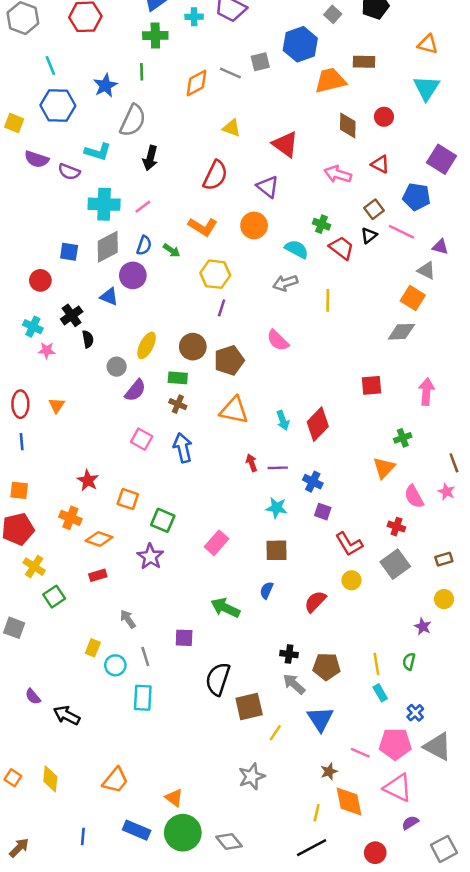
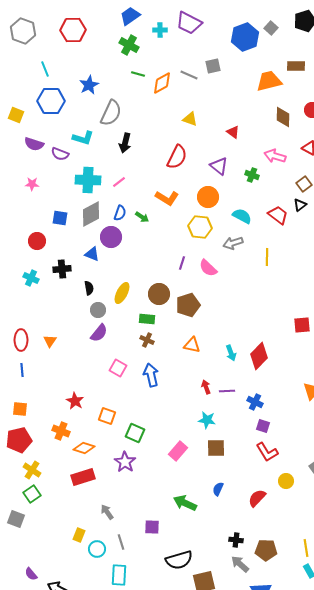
green cross: (155, 36) -> (129, 45), turned 30
blue hexagon: (300, 44) -> (245, 37), moved
green line: (142, 72) -> (138, 74), moved, turned -72
red triangle: (285, 144) -> (233, 132), size x0.6
green cross: (322, 224) -> (252, 175), moved
yellow hexagon: (215, 274) -> (200, 227), moved
black cross: (72, 315) -> (62, 269), turned 30
black semicircle: (88, 339) -> (89, 288), moved
pink semicircle: (278, 340) -> (208, 268), moved
pink star: (47, 350) -> (32, 184), moved
purple semicircle: (135, 390) -> (99, 333), moved
orange triangle: (234, 410) -> (192, 345), size x0.7
cyan star: (277, 508) -> (207, 420), moved
red L-shape: (349, 544) -> (267, 452), moved
brown square: (277, 550) -> (216, 448), moved
red rectangle: (98, 575) -> (83, 477), size x1.6
green square: (54, 597) -> (32, 494), moved
black semicircle: (218, 679) -> (179, 560), turned -124

